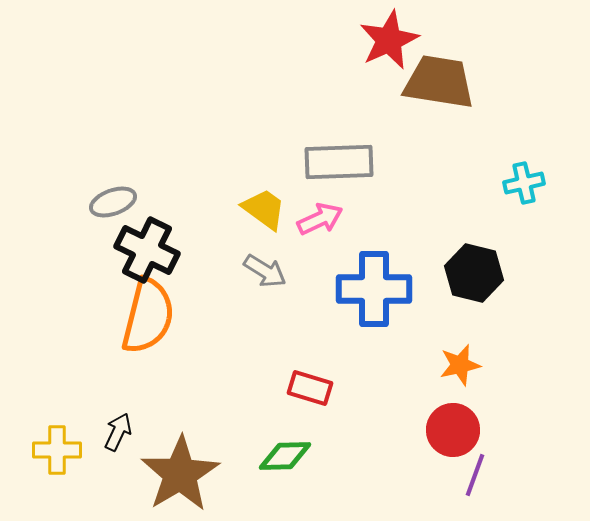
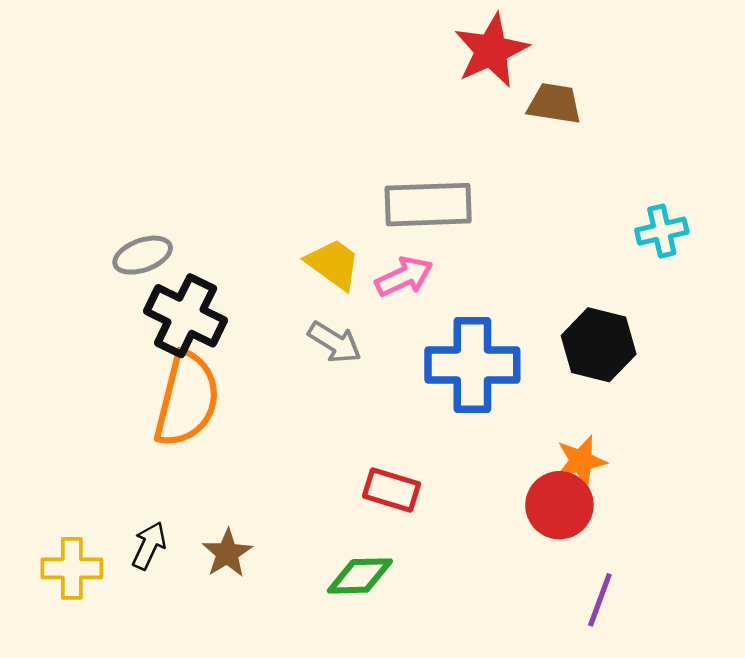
brown trapezoid: (439, 82) -> (554, 104), size x0.6
red circle: (453, 430) -> (559, 505), moved
brown star: (180, 474) -> (227, 553), moved, size x0.5

